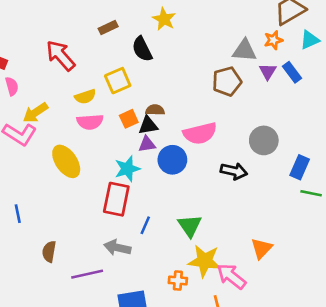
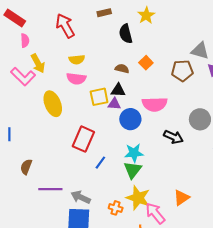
yellow square: (118, 81) -> (99, 97), moved
brown semicircle: (155, 110) -> (122, 69), moved
yellow arrow: (35, 113) -> (38, 63), turned -96
orange square: (129, 119) -> (146, 63), moved, turned -32
cyan star: (127, 169) -> (134, 153), moved
gray arrow: (117, 248) -> (81, 197), moved

